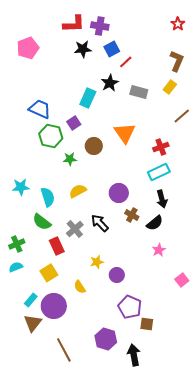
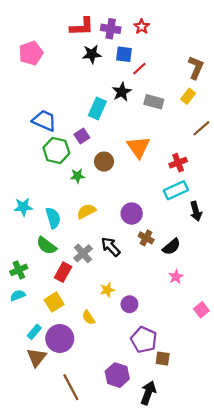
red star: (178, 24) -> (142, 27), moved
blue square: (112, 49) -> (124, 54), turned 35
black arrow: (162, 199) -> (196, 211), moved
red rectangle: (57, 246) -> (63, 272), turned 54
black arrow: (134, 355) -> (148, 393), turned 30

